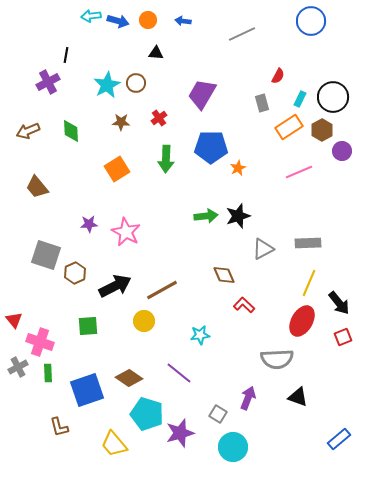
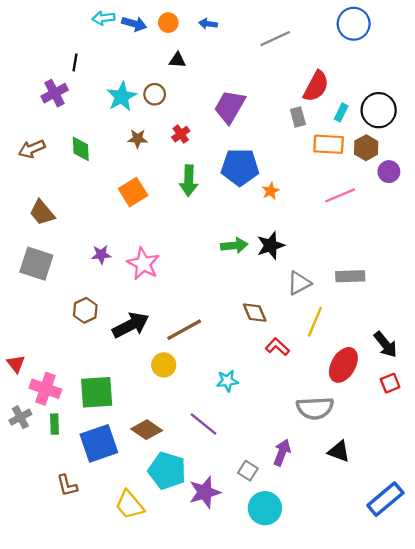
red semicircle: (278, 76) -> (316, 86), size x1.8
orange rectangle: (289, 127) -> (329, 144), turned 36
gray square: (46, 255) -> (36, 264), moved
yellow line: (309, 283) -> (315, 322), moved
green square: (88, 326) -> (97, 392), moved, size x1.5
blue rectangle: (339, 439) -> (385, 499), size x1.4

